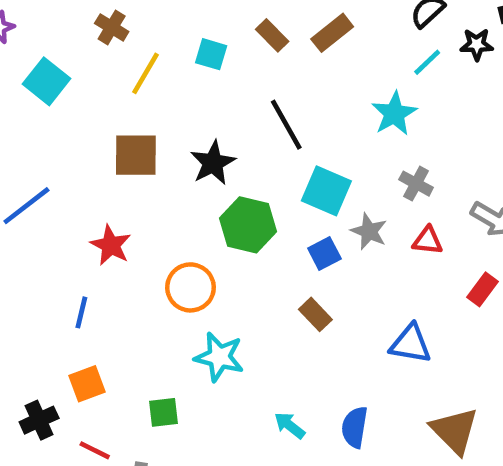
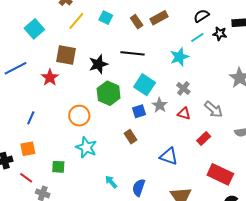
brown rectangle: (272, 35) -> (137, 22), moved
cyan square: (47, 81) -> (34, 29), moved
black line: (286, 125) -> (132, 53), turned -65
red star: (111, 245) -> (50, 78), moved

